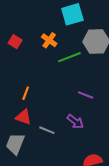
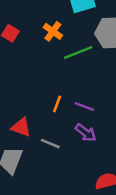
orange line: (26, 93) -> (57, 104), moved
purple line: (86, 95) -> (84, 106), moved

